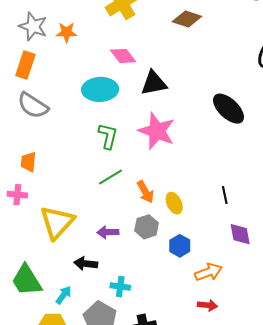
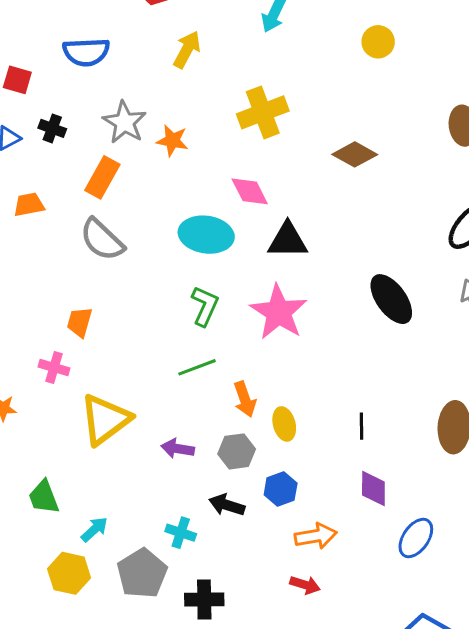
black arrow: (86, 264) -> (227, 505), moved
green trapezoid: (27, 280) -> (44, 497), size x0.7

